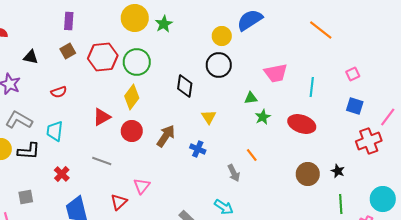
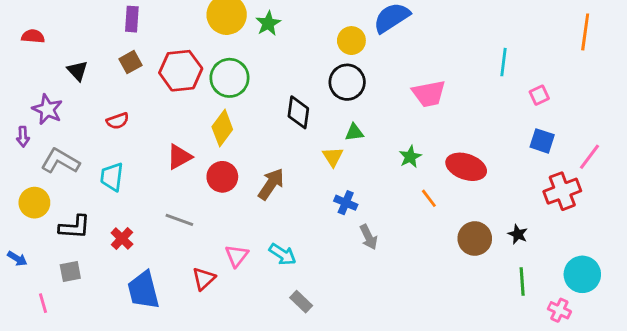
orange line: (321, 30) -> (585, 32), moved, turned 60
black triangle: (31, 57) -> (77, 71), turned 35
cyan line: (312, 87) -> (503, 62), moved
green triangle: (251, 98) -> (354, 132), moved
blue cross: (198, 149) -> (346, 203), moved
black L-shape: (29, 151) -> (75, 227), moved
orange line: (252, 155) -> (429, 198), moved
cyan arrow: (224, 207) -> (283, 254), moved

